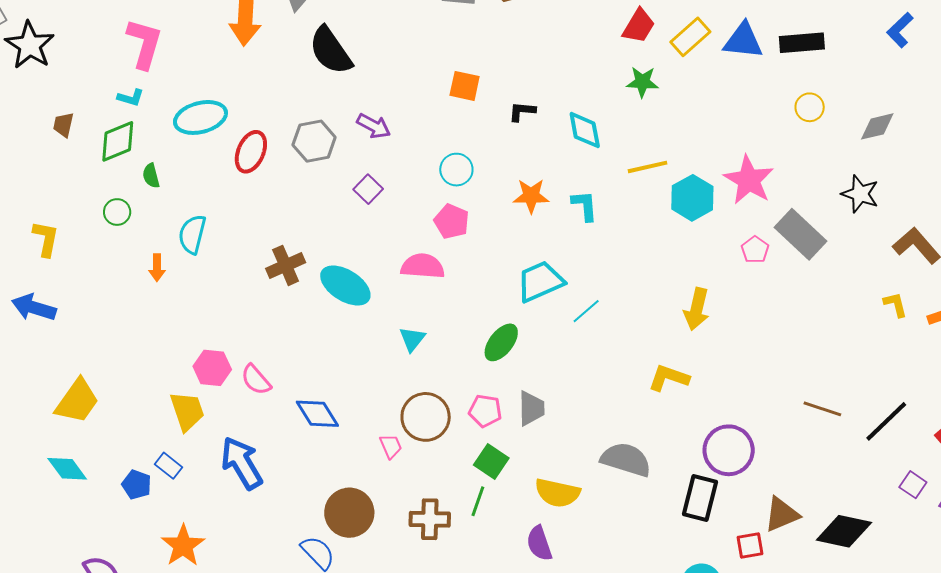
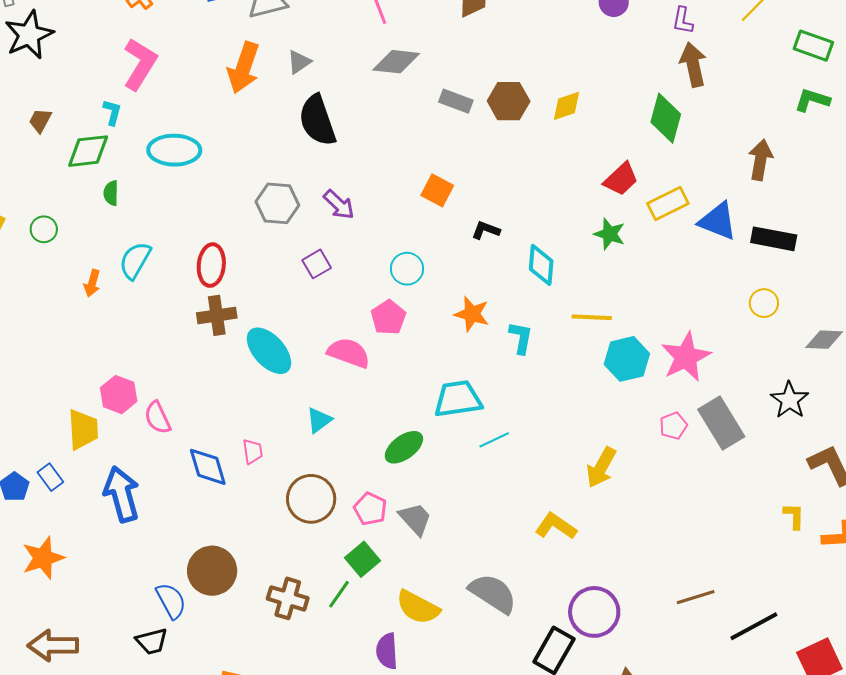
cyan L-shape: (131, 98) -> (112, 112), turned -108
red ellipse: (251, 152) -> (211, 265), moved, turned -33
green circle: (117, 212) -> (44, 229), moved
gray trapezoid: (531, 408) -> (415, 519), turned -57
brown line: (822, 409) -> (696, 597), turned -51
pink trapezoid: (391, 446) -> (253, 451), moved

